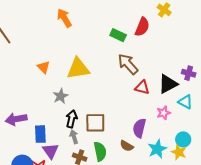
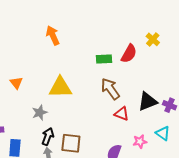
green rectangle: (118, 35) -> (104, 59), turned -35
orange triangle: (44, 67) -> (16, 83), moved
black triangle: (168, 84) -> (147, 101), moved

